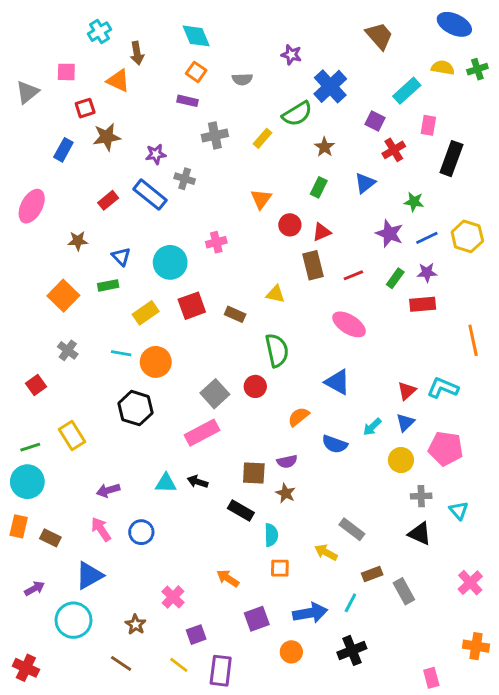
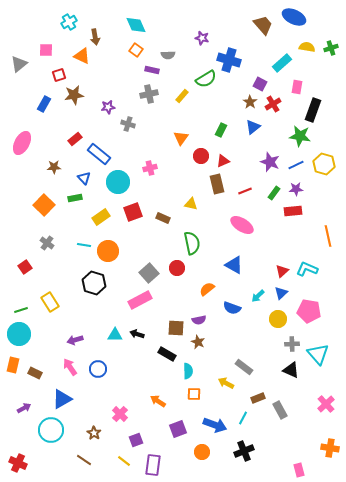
blue ellipse: (454, 24) -> (294, 17), moved
blue cross: (330, 86) -> (229, 60), turned -30
purple rectangle: (187, 101) -> (152, 70), moved
brown star: (325, 147) -> (250, 102), moved
blue rectangle: (150, 195) -> (99, 154), moved
green star: (414, 202) -> (300, 136), moved, size x1.5
cyan triangle: (459, 511) -> (318, 354), size x1.6
blue arrow: (310, 613) -> (215, 425), turned 30

